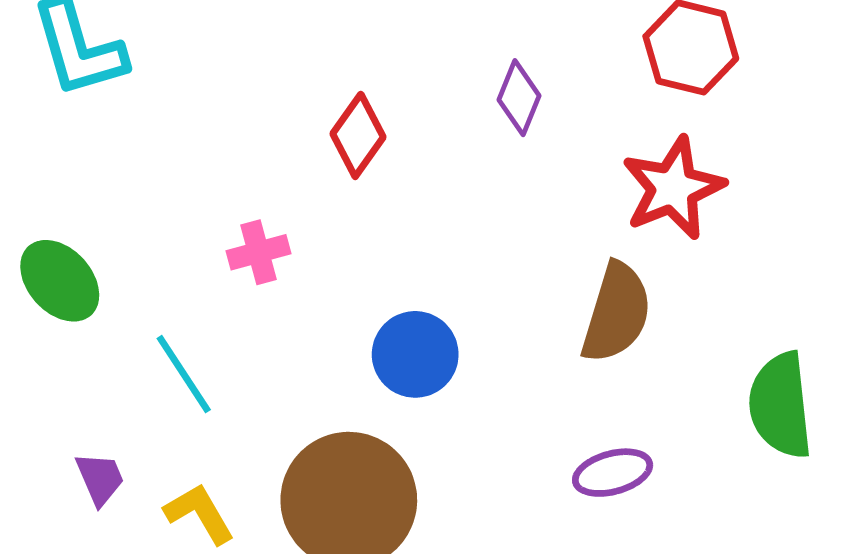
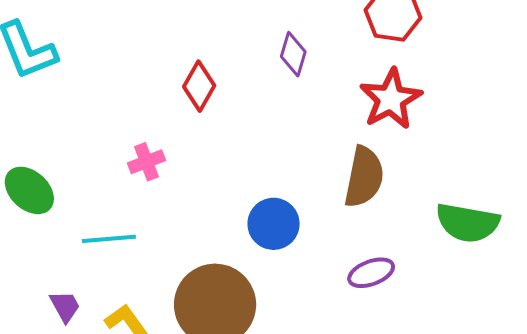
blue circle: (415, 354) -> (274, 224), moved
cyan line: (184, 374) -> (109, 239), turned -56
green semicircle: (780, 405) -> (468, 223), turned -68

